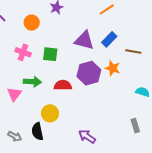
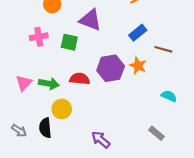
purple triangle: (84, 40) -> (90, 20), moved
pink cross: (23, 52) -> (39, 37), turned -35
green arrow: (32, 82) -> (49, 84), moved
gray rectangle: (135, 126) -> (157, 133), turned -40

